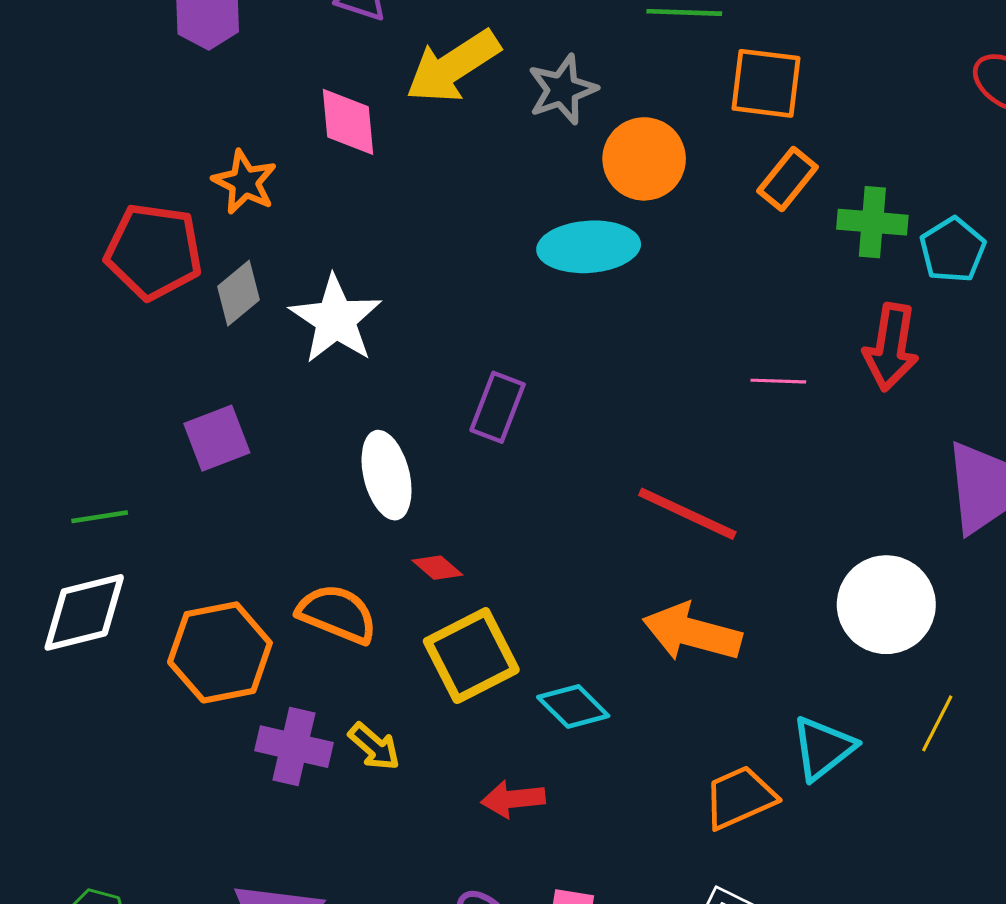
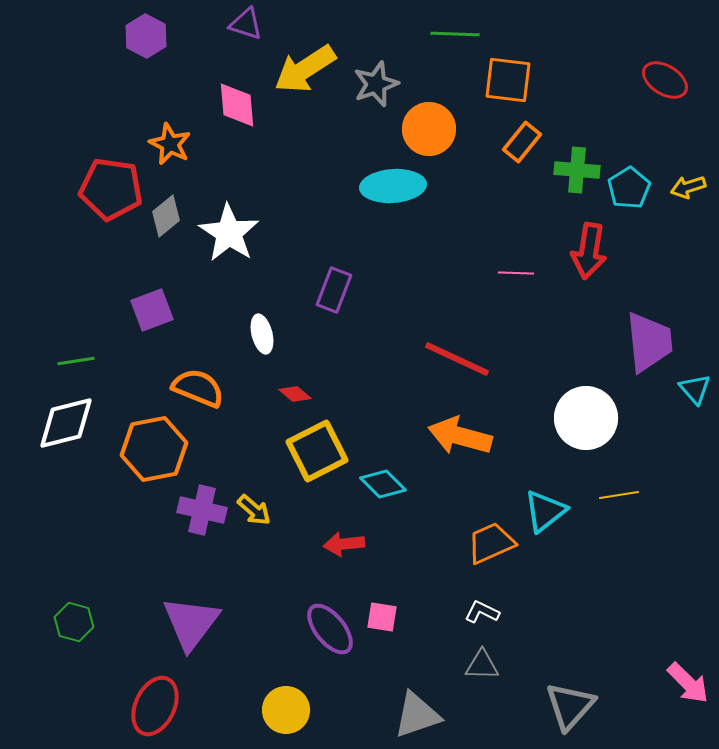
white ellipse: (387, 475) -> (262, 334), size x0.7
orange semicircle: (337, 614) -> (198, 388), moved
yellow line: (937, 723) -> (619, 495), turned 54

